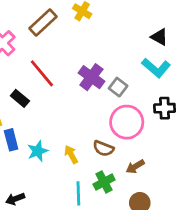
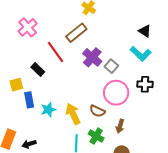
brown rectangle: (43, 22) -> (76, 33), moved
yellow arrow: (71, 154) -> (73, 114), size x1.5
brown arrow: (135, 167) -> (120, 126), turned -48
green cross: (104, 182) -> (96, 136), turned -35

